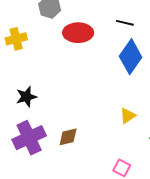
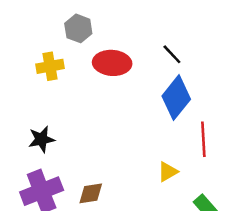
black line: (125, 23) -> (172, 54), turned 30
yellow cross: (16, 39) -> (50, 66), moved

